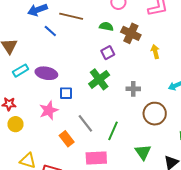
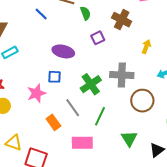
green semicircle: (106, 26) -> (85, 13), moved, turned 56
yellow arrow: (155, 52) -> (146, 47), moved, turned 32
purple ellipse: (46, 73) -> (63, 51), moved
green cross: (99, 79) -> (91, 84), moved
gray cross: (133, 89) -> (122, 75), size x1.6

